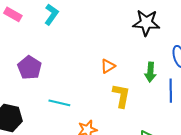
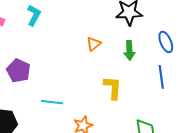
orange triangle: (108, 66) -> (94, 44), moved
green arrow: (150, 72) -> (129, 50), moved

